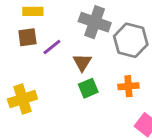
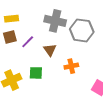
orange cross: (128, 86) -> (71, 66), moved
green square: (88, 88) -> (36, 73), moved, turned 32

